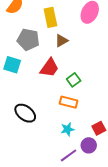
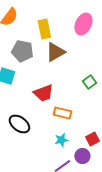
brown triangle: (62, 41) -> (55, 52), size x1.5
red trapezoid: (49, 68) -> (43, 93), moved, turned 35
green square: (74, 80) -> (89, 82), moved

